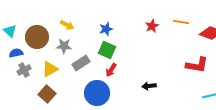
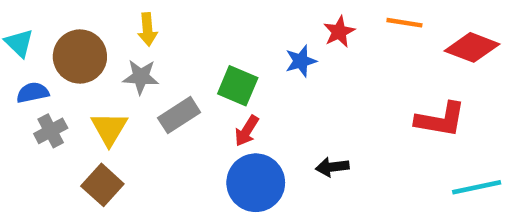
yellow arrow: (67, 25) -> (148, 29), turned 56
blue star: (106, 29) -> (301, 61), moved
yellow triangle: (50, 69) -> (109, 129), turned -30
blue circle: (97, 93) -> (256, 183), moved

